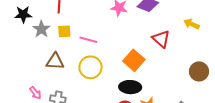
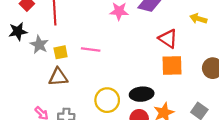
yellow square: (64, 31) -> (61, 52), moved
orange square: (134, 60) -> (172, 65), moved, turned -35
yellow circle: (91, 67) -> (107, 100), moved

